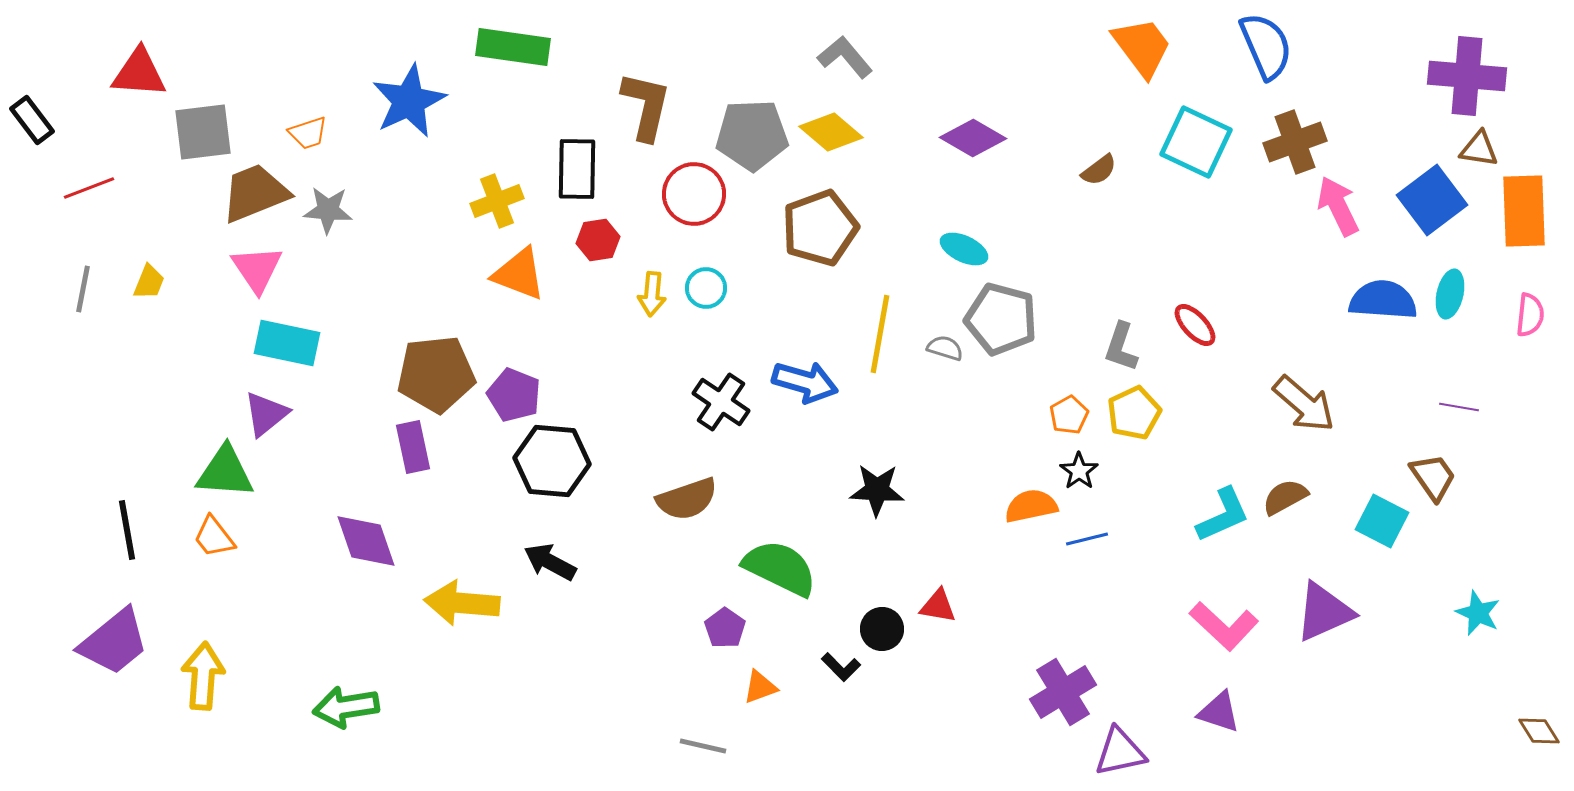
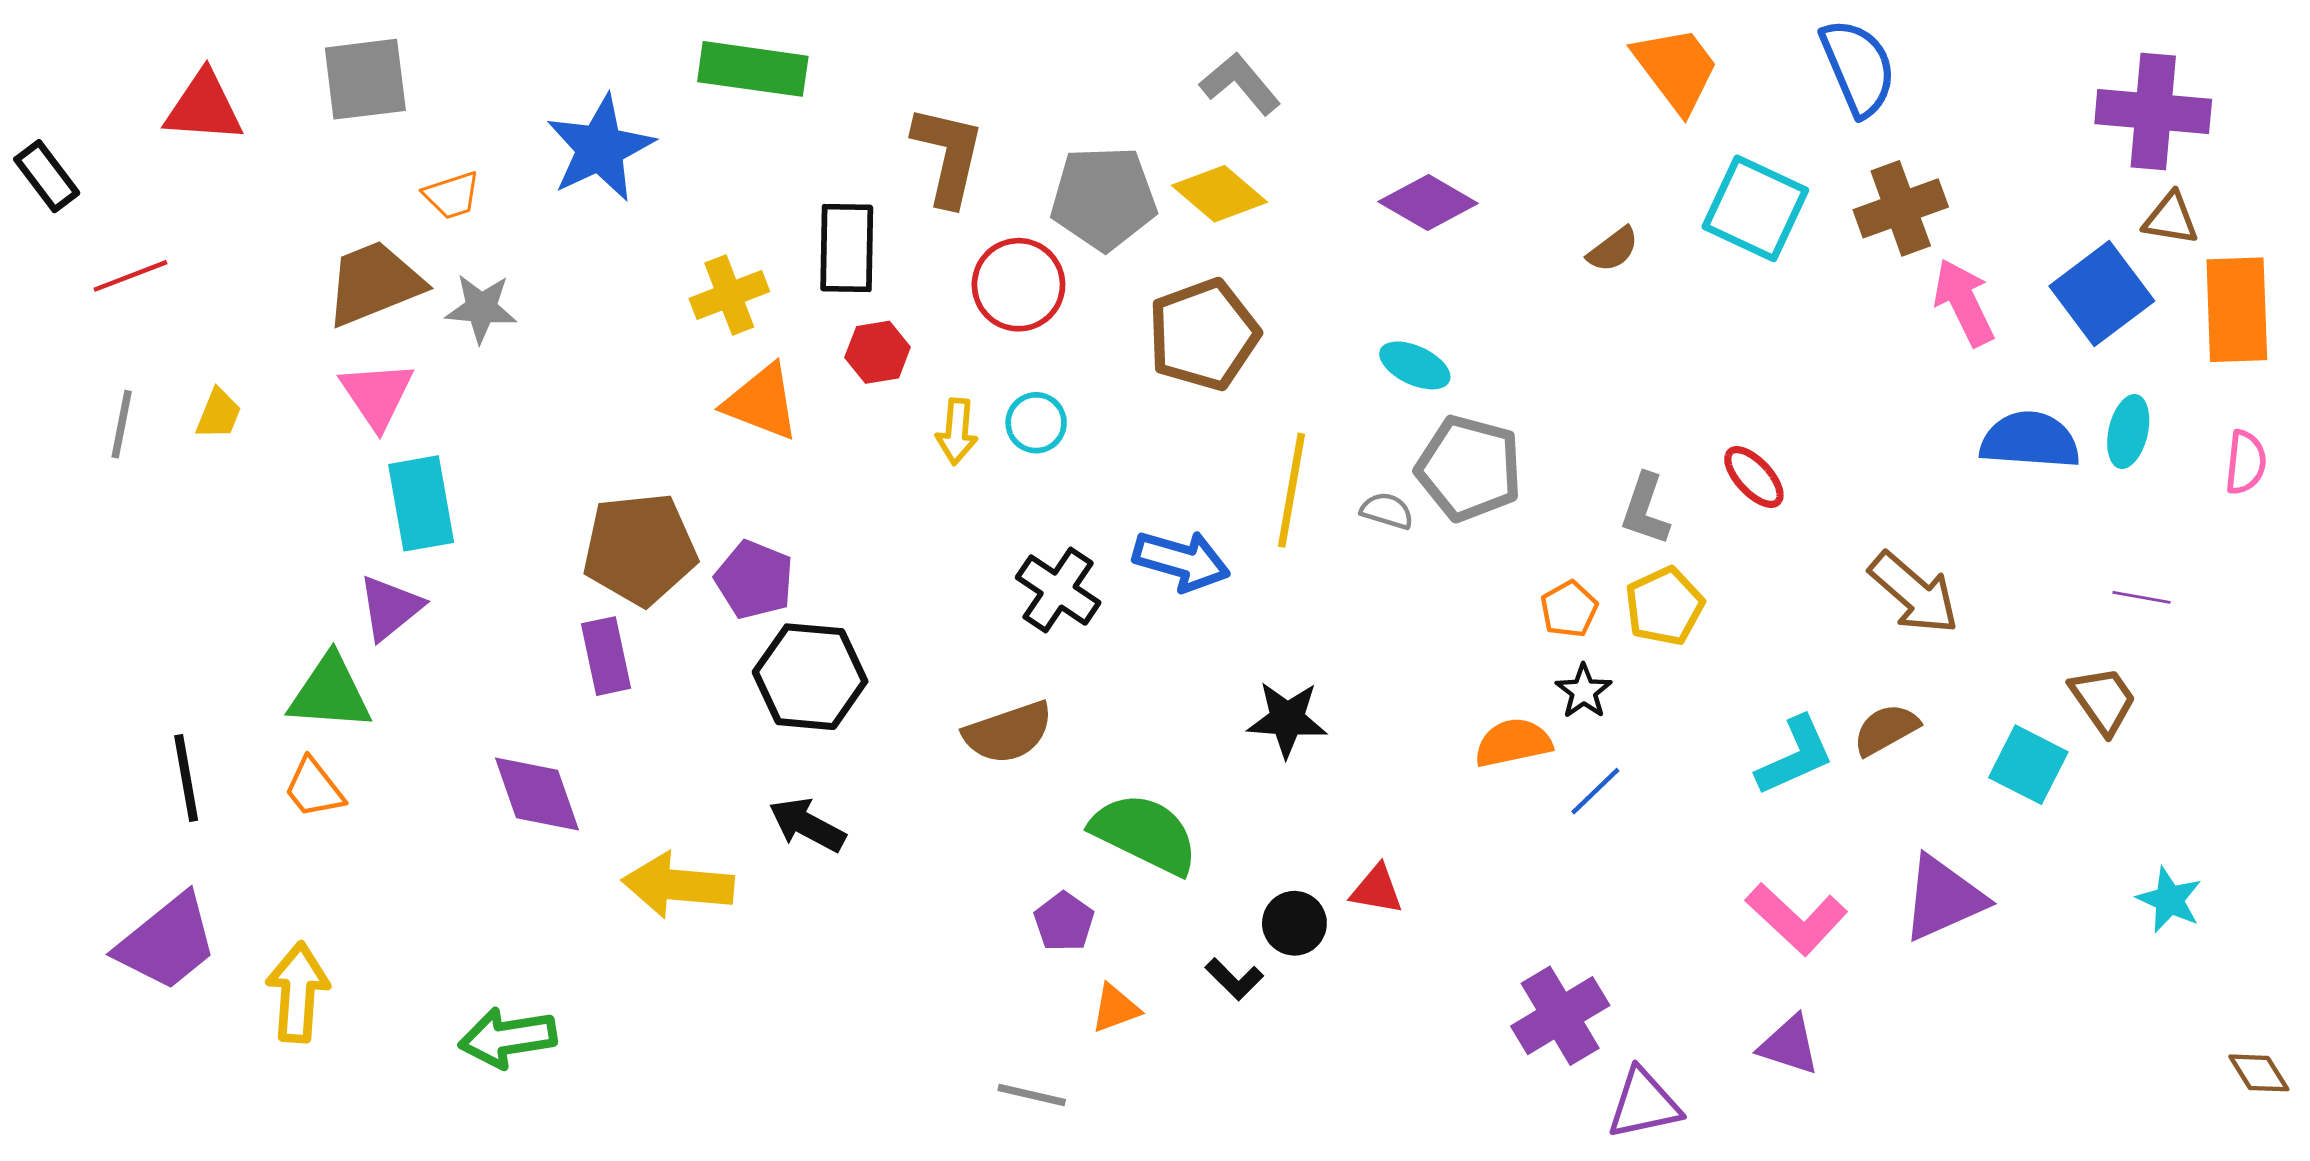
gray square: (203, 132) -> (365, 79), moved
cyan rectangle: (287, 343) -> (421, 503), turned 68
blue line: (1087, 539) -> (1595, 791), turned -30

